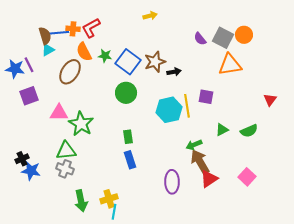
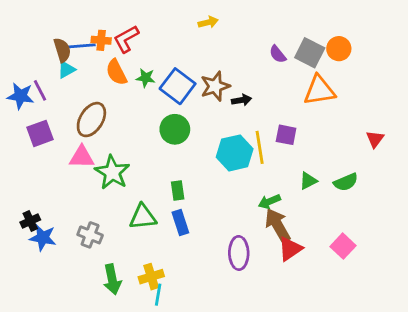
brown ellipse: (70, 72) -> (91, 120), moved
green triangle: (66, 151) -> (143, 217), moved

